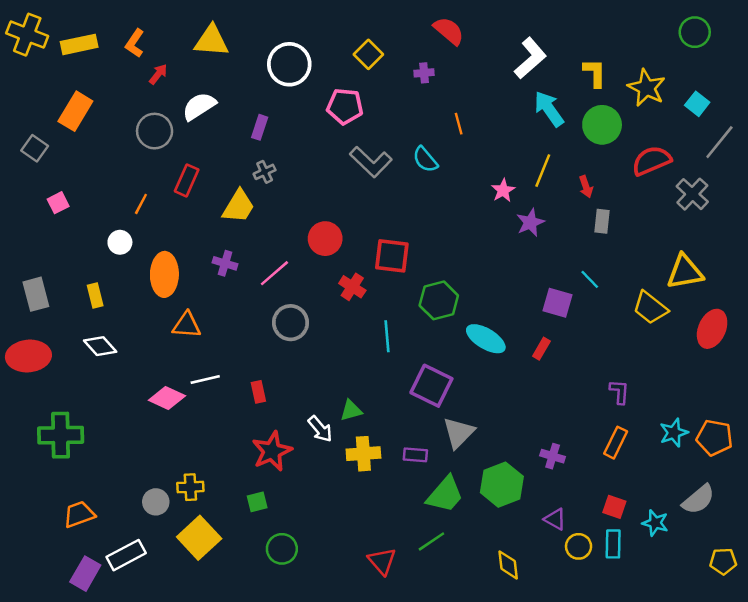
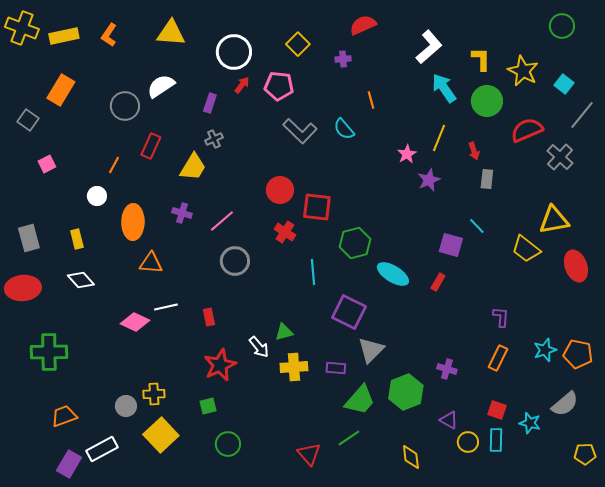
red semicircle: (449, 31) -> (363, 25), turned -64
red arrow: (158, 74) -> (242, 85), moved
red circle: (325, 239) -> (280, 190), moved
red ellipse: (712, 329) -> (576, 266), turned -44

